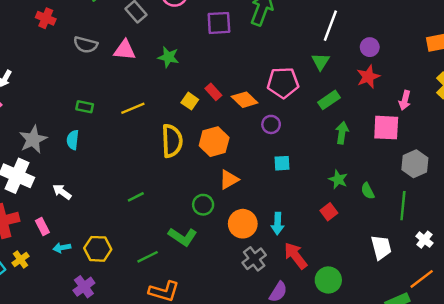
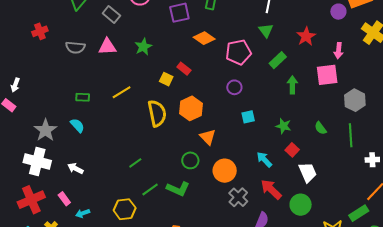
red cross: (46, 18) -> (40, 31), turned -35
purple circle: (370, 47) -> (338, 12), moved
green star: (168, 57) -> (143, 47), turned -30
orange diamond: (245, 100) -> (204, 38), moved
cyan semicircle: (73, 140) -> (77, 125), turned 140
green star: (338, 179) -> (283, 126), moved
orange triangle: (229, 180) -> (208, 137), turned -36
cyan arrow: (278, 223) -> (264, 160), moved, turned 144
white cross: (424, 240) -> (372, 160), turned -32
white trapezoid: (381, 247) -> (308, 172), moved
yellow hexagon: (98, 249) -> (125, 209), moved
green line: (148, 257) -> (150, 190), moved

